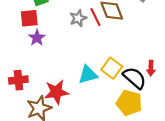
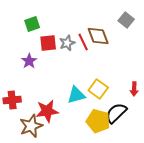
red square: (29, 18) -> (48, 43), moved
black semicircle: (135, 78) -> (116, 113), moved, turned -85
yellow pentagon: (129, 103) -> (98, 121), moved

